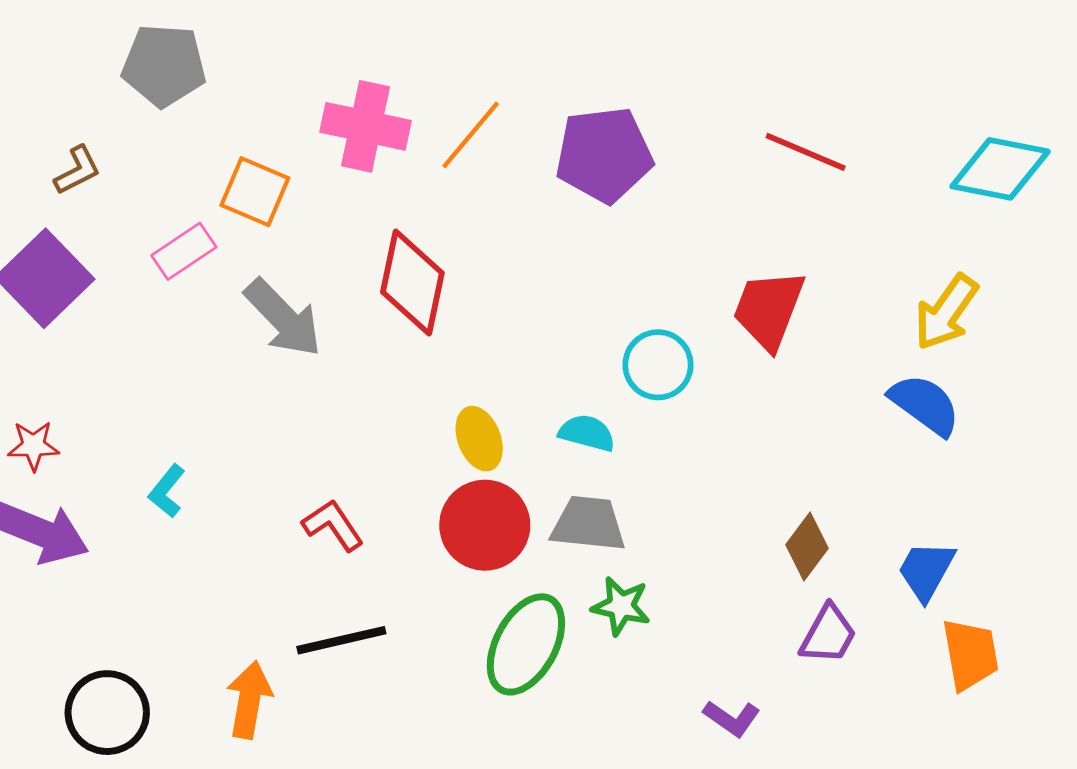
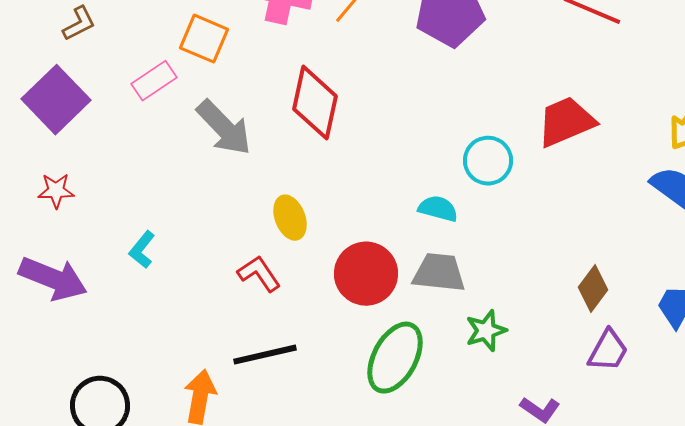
red trapezoid: (769, 309) -> (566, 122), turned 46
yellow ellipse: (479, 439) -> (290, 218), moved
red star: (33, 446) -> (56, 191), moved
green star: (621, 606) -> (486, 331), moved, turned -30

